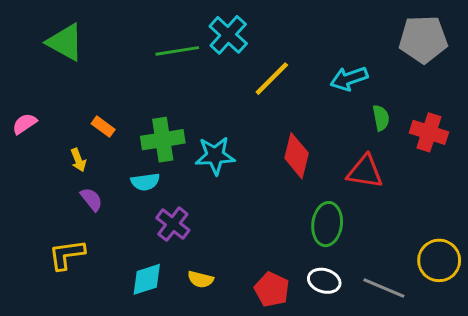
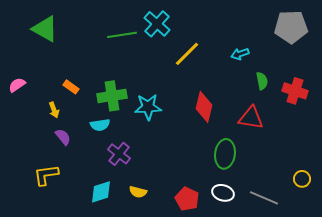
cyan arrow: (349, 79) -> (240, 54), size x0.7
yellow circle: (439, 260) -> (302, 179), size x0.6

